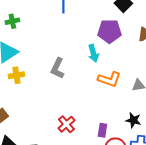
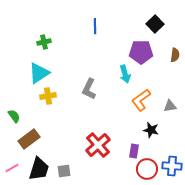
orange L-shape: (109, 79) -> (141, 100), turned 125
black star: (133, 120) -> (151, 130), moved
red cross: (66, 124) -> (98, 145), size x1.4

